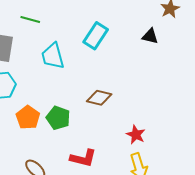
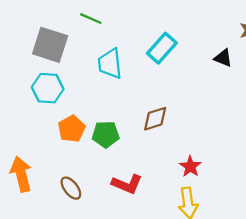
brown diamond: (99, 98) -> (155, 119), turned -40
green pentagon: (58, 118) -> (106, 134), turned -30

